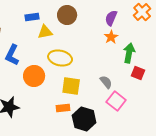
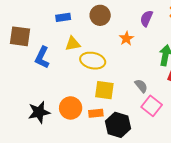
yellow triangle: (45, 32) -> (73, 44), moved
orange star: (111, 37) -> (126, 38), moved
orange circle: (34, 76) -> (71, 108), moved

